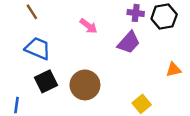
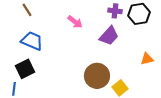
black square: (46, 81) -> (25, 69), moved
brown circle: (85, 85) -> (97, 76), moved

